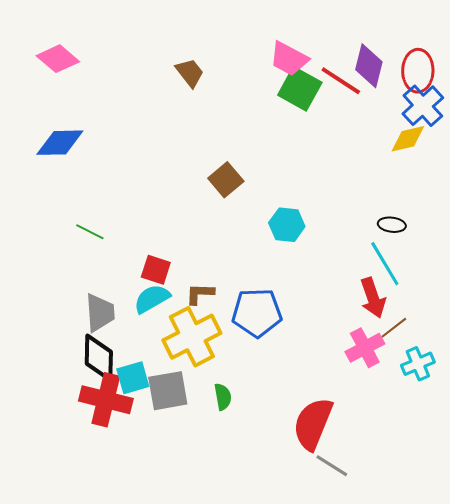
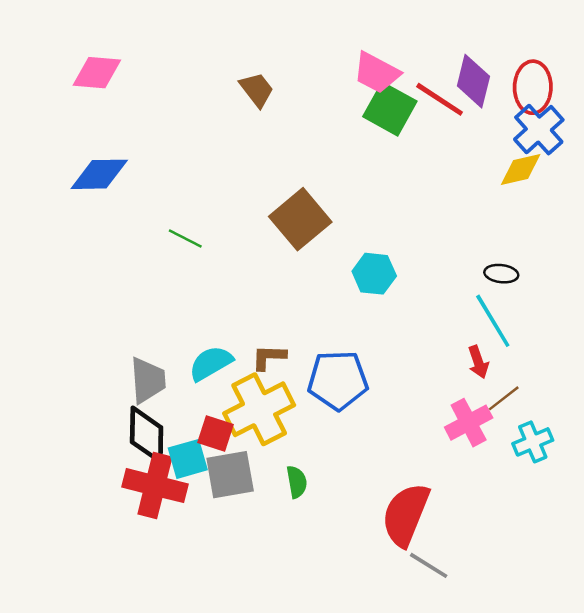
pink diamond: (58, 59) -> (97, 73), turned -36
brown square: (226, 180) -> (300, 219), size x1.4
green line: (90, 232) -> (185, 239), moved
red square: (156, 270) -> (216, 433), moved
red arrow: (373, 298) -> (478, 362), size x0.7

